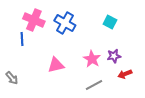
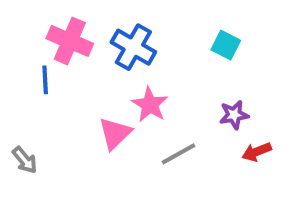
pink star: (92, 59) -> (150, 105), moved
pink triangle: (56, 65) -> (115, 133), turned -30
gray line: (94, 85) -> (179, 154), moved

